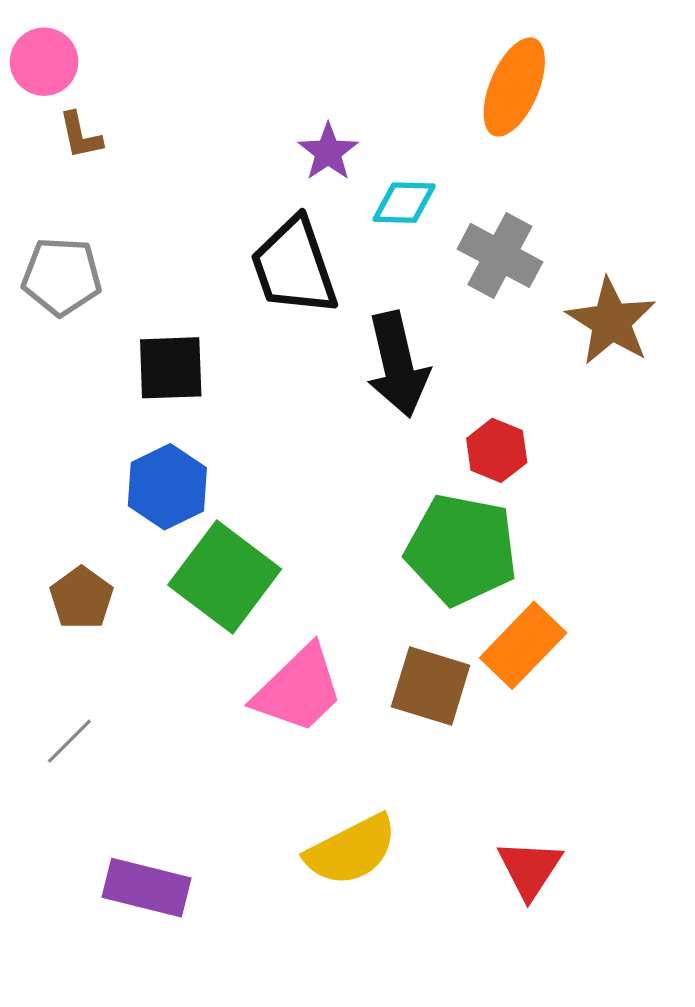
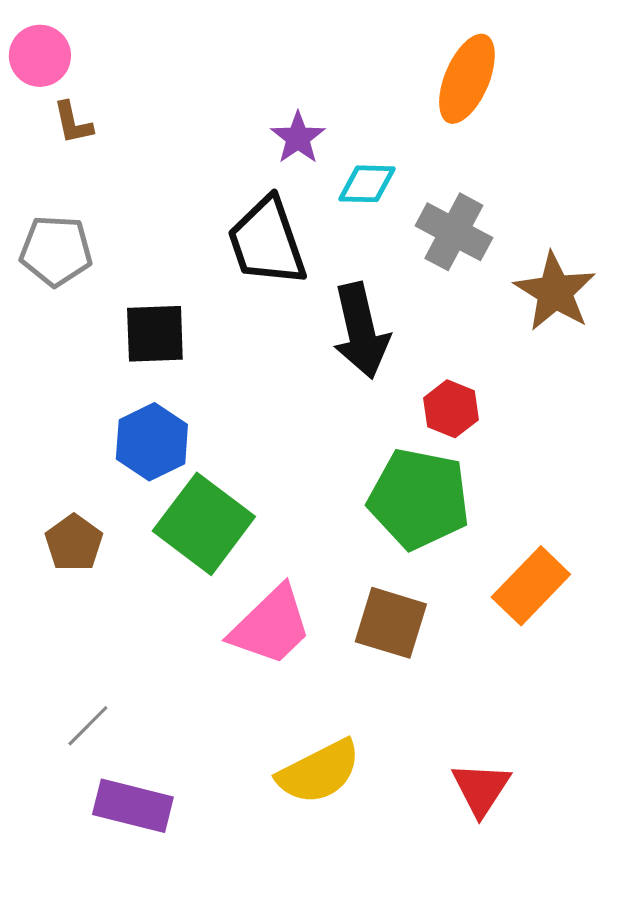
orange rectangle: (523, 645) -> (531, 586), moved
gray line: (69, 741) -> (88, 726), moved

